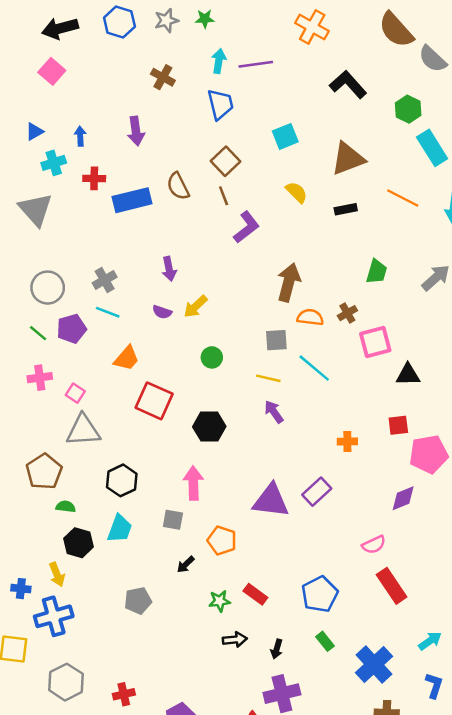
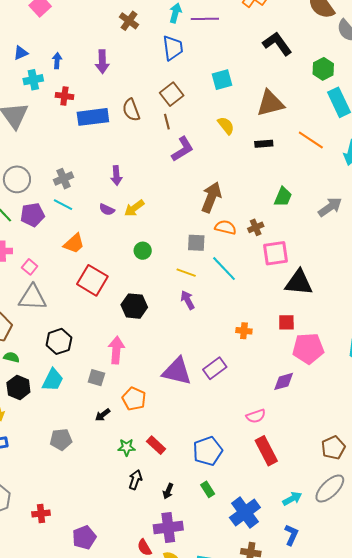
black triangle: (408, 375) -> (299, 283), size x1.4
black arrow: (235, 640) -> (135, 480), turned -72

